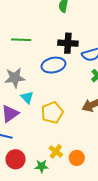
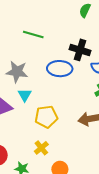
yellow cross: (56, 151) -> (41, 148), moved

